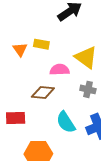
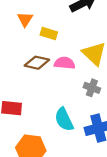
orange triangle: (20, 50) -> (25, 19), moved
brown diamond: (43, 92) -> (37, 63), moved

